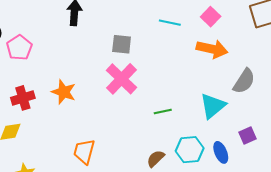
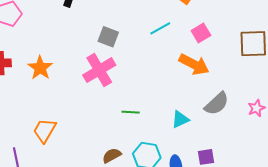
cyan line: (170, 23) -> (160, 28), turned -55
cyan triangle: (213, 106) -> (180, 119), size x0.7

